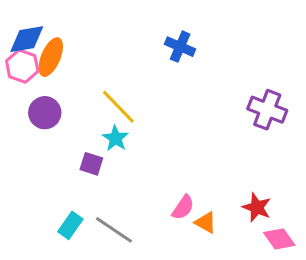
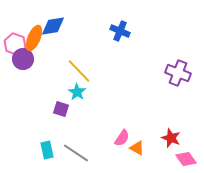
blue diamond: (27, 39) -> (53, 26), moved
purple circle: (45, 113) -> (23, 59), moved
cyan rectangle: (70, 225) -> (47, 150), turned -48

